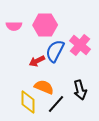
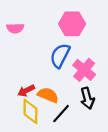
pink hexagon: (45, 25) -> (72, 24), moved
pink cross: (80, 45) -> (84, 70), moved
red arrow: (37, 61) -> (26, 91), moved

